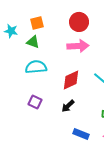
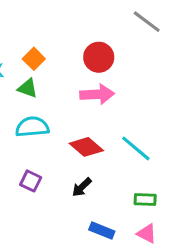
orange square: (37, 23) -> (34, 59), turned -32
red diamond: (71, 80) -> (86, 147), turned 65

